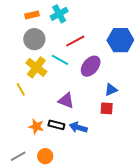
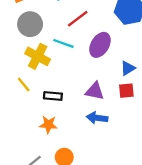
purple triangle: (66, 101) -> (95, 91), moved
black rectangle: (56, 125) -> (53, 96), moved

